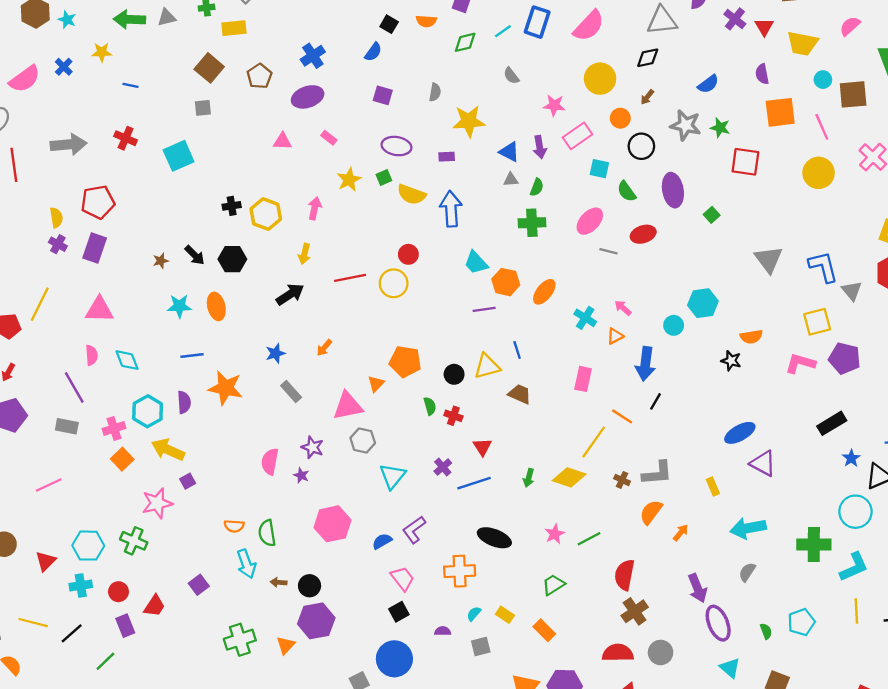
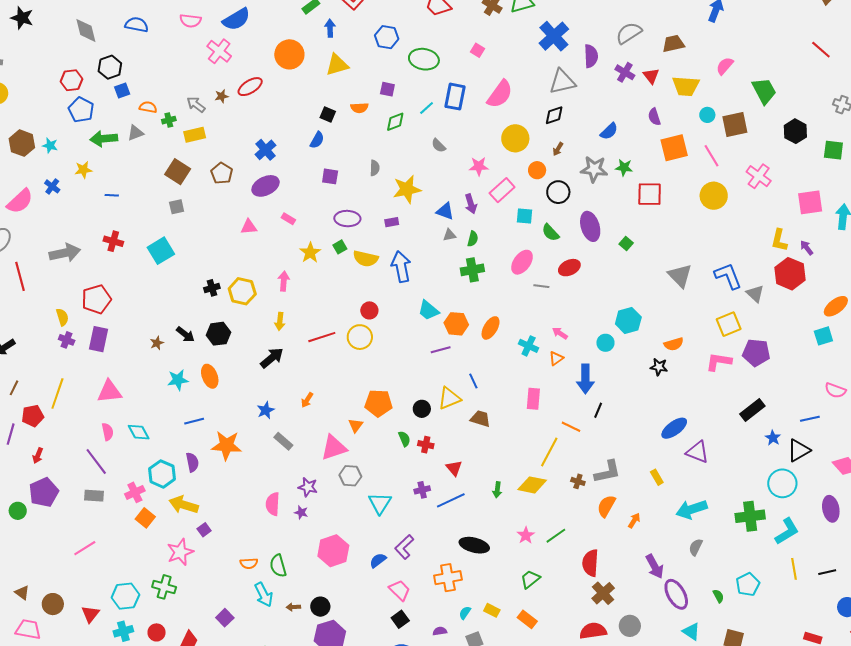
purple cross: (443, 467) -> (422, 490), turned 35

